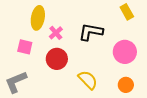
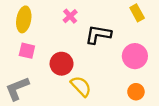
yellow ellipse: (38, 18) -> (24, 19), moved
pink cross: (56, 33) -> (70, 16), moved
yellow semicircle: (88, 80) -> (81, 86), moved

